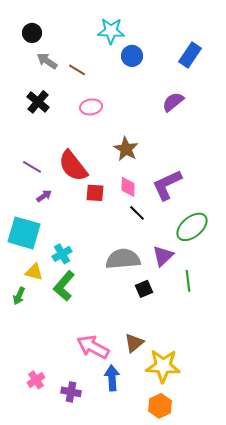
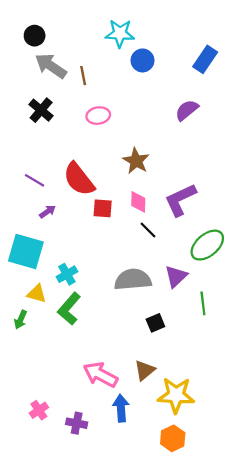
gray arrow: (47, 61) -> (51, 66), size x1.4
brown line: (77, 70) -> (83, 76), turned 48
black square: (144, 289) -> (155, 323), moved

